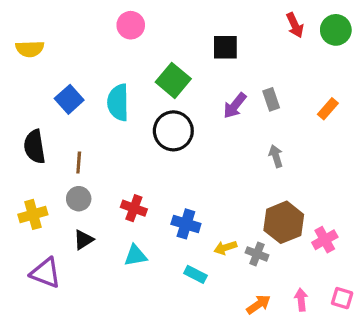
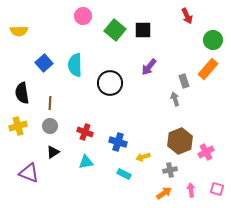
green circle: (336, 30) -> (213, 40), moved
green square: (173, 80) -> (115, 30), moved
gray rectangle: (271, 99) -> (184, 81), moved
orange rectangle: (328, 109) -> (208, 69), size x1.5
yellow cross: (33, 214) -> (18, 126), moved
gray cross: (257, 254) -> (170, 170), moved, turned -32

